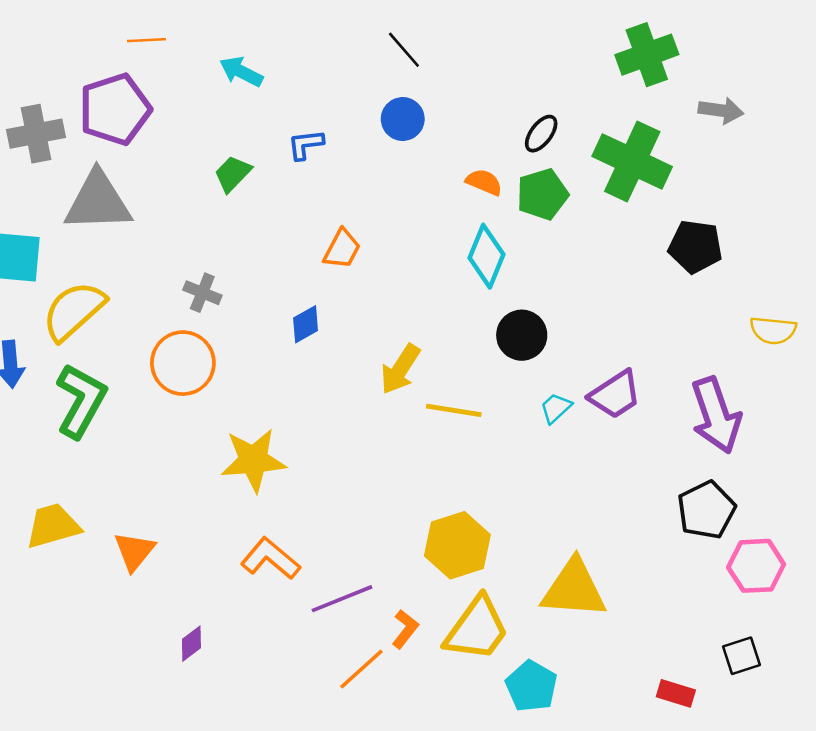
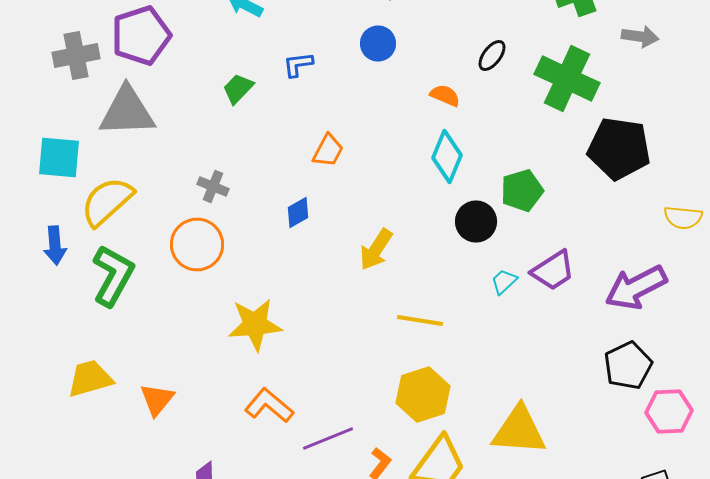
green pentagon: (542, 194) -> (522, 190), moved
black pentagon: (695, 246) -> (619, 148), size x1.4
yellow line: (454, 410) -> (420, 320), moved
purple arrow: (716, 415) -> (636, 288), turned 82

